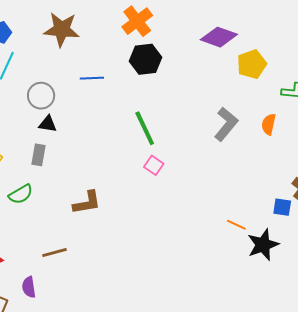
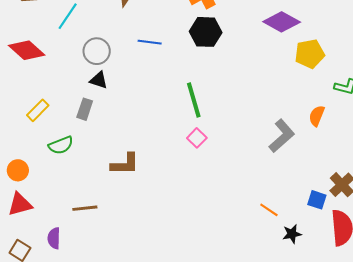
gray L-shape: (226, 124) -> (282, 136), moved
black star: (263, 245) -> (292, 234), size x0.6

